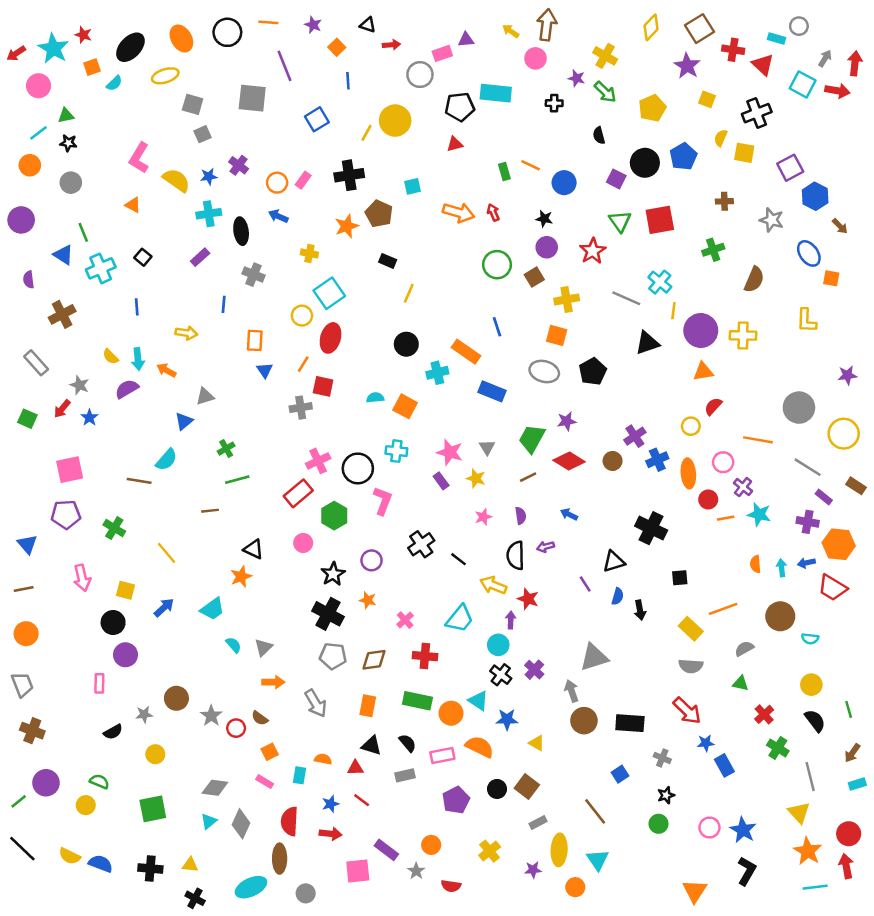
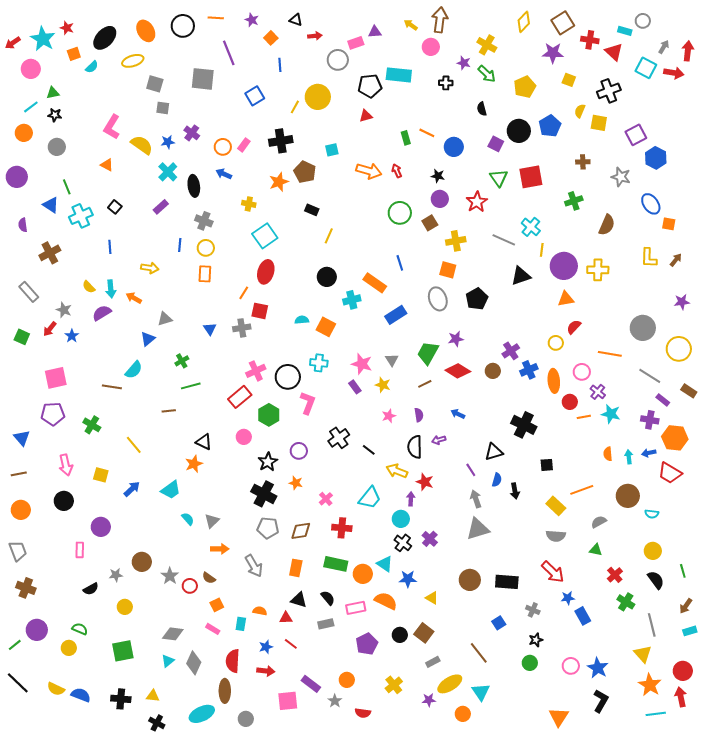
purple star: (687, 66) -> (553, 53), turned -30
gray square: (203, 134) -> (163, 108), turned 32
cyan cross: (209, 214) -> (168, 172), turned -36
brown arrow: (840, 226) -> (676, 260), moved, turned -96
yellow circle: (302, 316) -> (206, 248), moved
blue triangle: (265, 370) -> (210, 329), moved
gray ellipse: (544, 372) -> (438, 299), turned 55
blue rectangle: (492, 391) -> (396, 315), turned -55
black circle: (113, 622) -> (64, 501), moved
gray arrow: (572, 691) -> (476, 499), moved
yellow ellipse: (559, 850) -> (450, 684), turned 55

